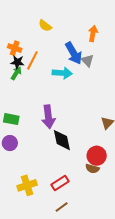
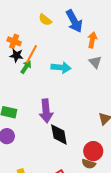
orange arrow: (93, 34) -> (92, 40), moved
blue arrow: (74, 53) -> (74, 21), moved
gray triangle: (87, 60) -> (95, 62), moved
green arrow: (16, 73) -> (26, 67), moved

